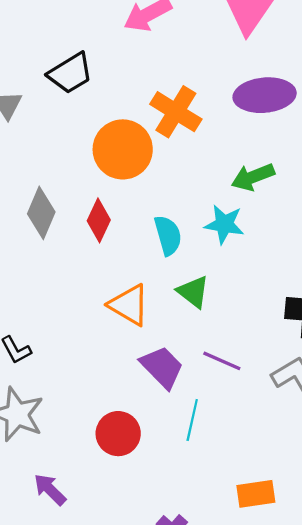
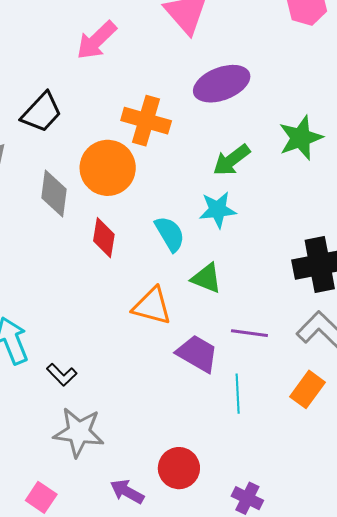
gray diamond: (41, 213) -> (54, 193), moved
red circle: (118, 434) -> (179, 468), moved
orange rectangle: (256, 494) -> (308, 389), moved, turned -30

